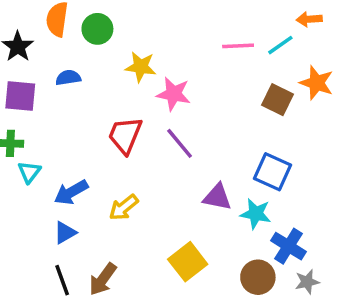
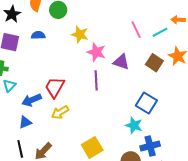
pink line: (238, 46) -> (136, 30), turned 60
red trapezoid: (125, 135) -> (55, 87), moved
purple line: (180, 143) -> (96, 80), turned 30
purple triangle: (217, 197) -> (121, 62), moved
blue cross: (289, 246) -> (150, 146), turned 36

